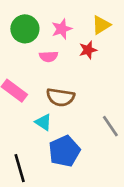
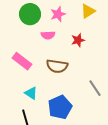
red star: (88, 50) -> (78, 40), moved
cyan triangle: (43, 122) -> (31, 93), moved

